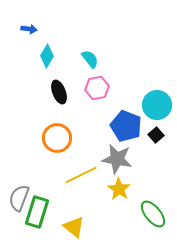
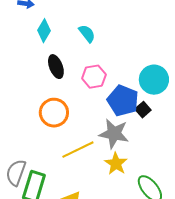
pink hexagon: (97, 88) -> (94, 77), moved
black square: (156, 135) -> (143, 110), moved

